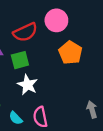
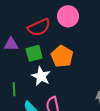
orange pentagon: (70, 53) -> (62, 56), moved

